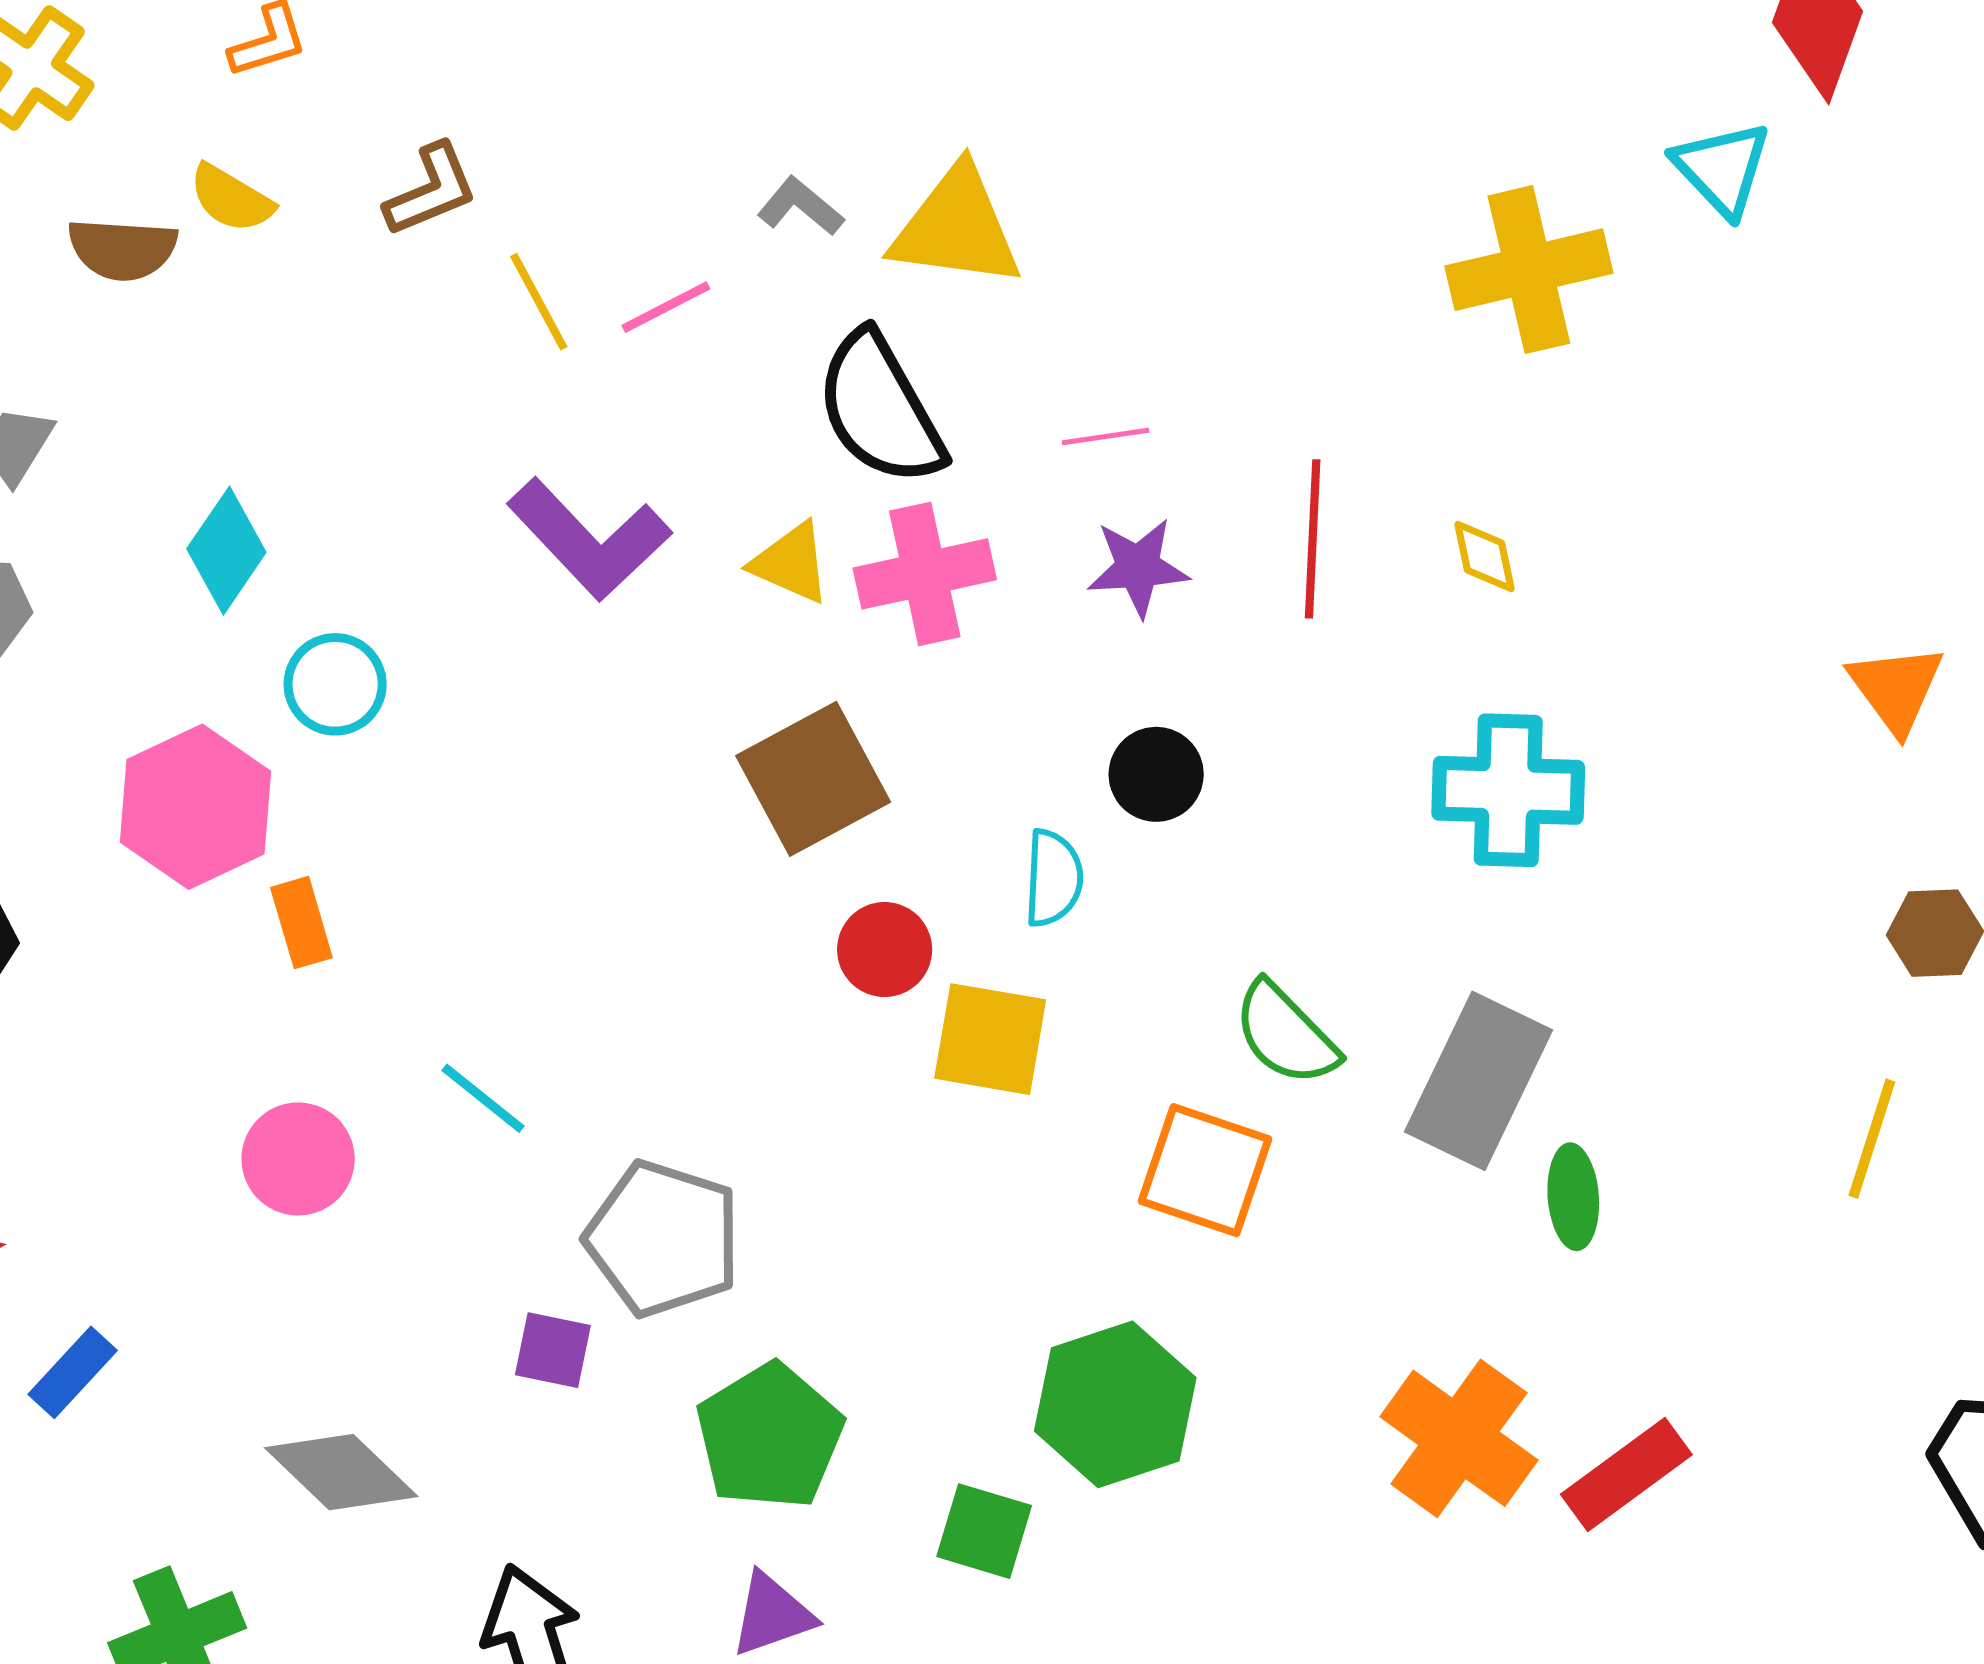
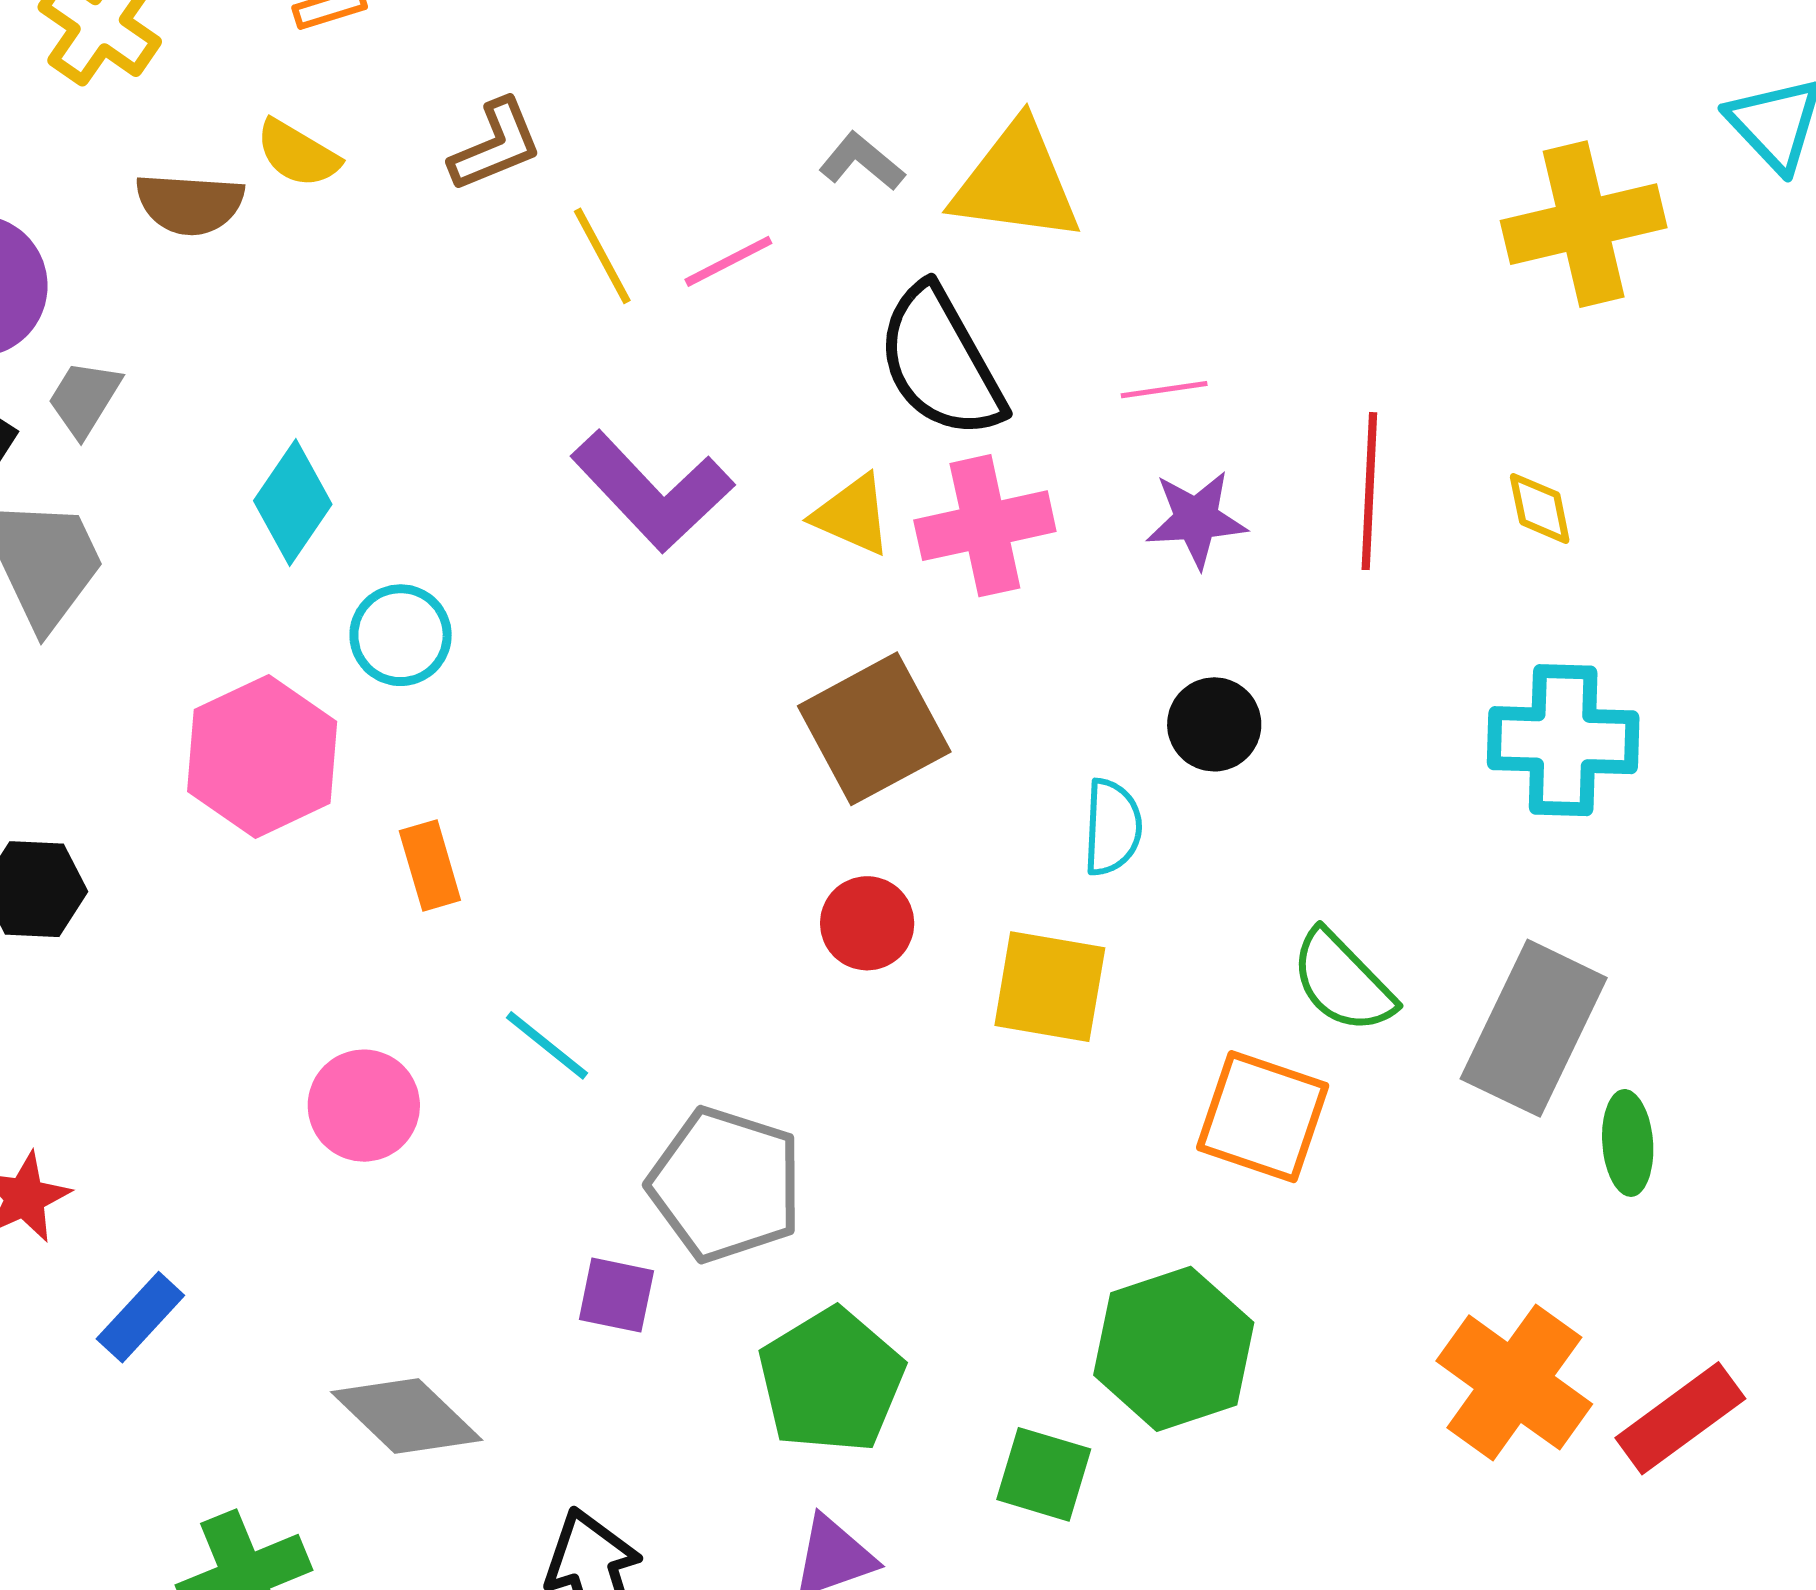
orange rectangle: (301, 923) -> (430, 865), moved
red circle: (885, 950) -> (867, 923), moved

